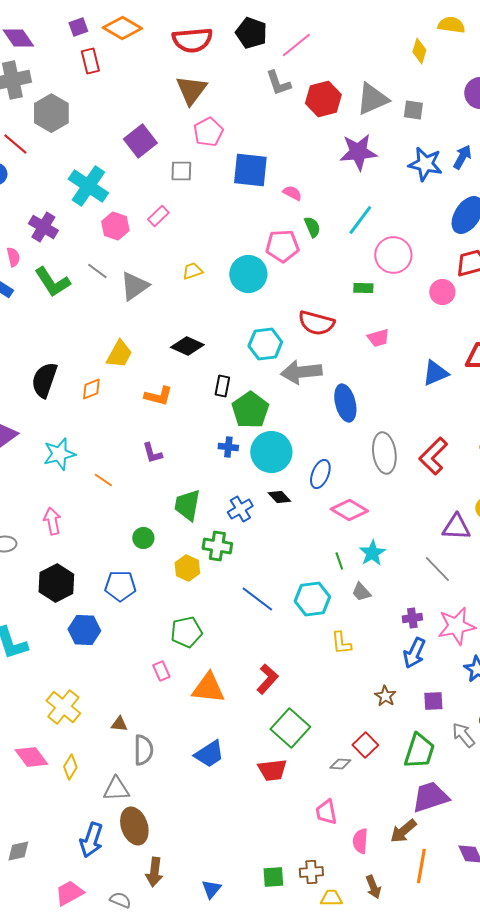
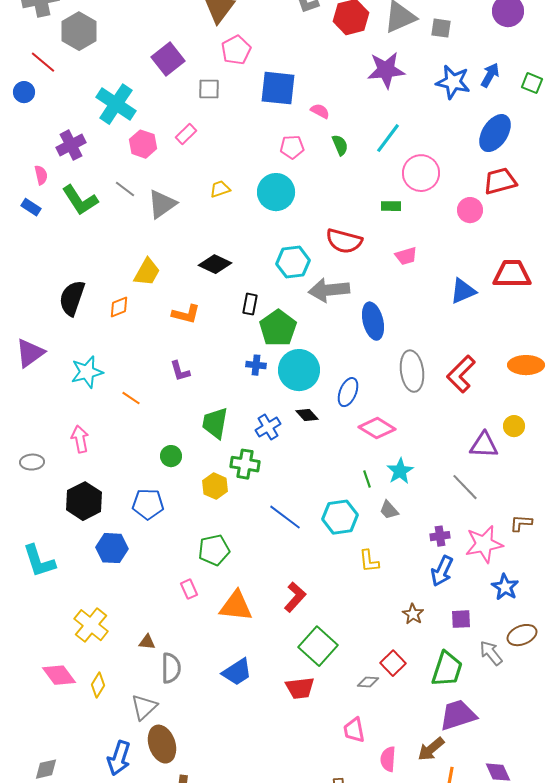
purple cross: (43, 227) -> (71, 145), turned 32
pink pentagon: (282, 246) -> (292, 147), moved, size x0.7
gray triangle: (116, 789) -> (144, 707), turned -40

